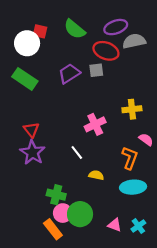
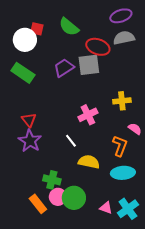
purple ellipse: (116, 27) -> (121, 16), moved
gray square: (96, 70) -> (89, 65), size x1.6
yellow semicircle: (96, 175) -> (89, 162), size x1.5
cyan cross: (138, 226) -> (128, 209), size x1.5
orange rectangle: (53, 229) -> (38, 204), moved

